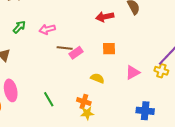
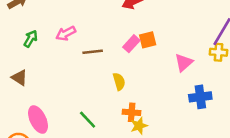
pink rectangle: (76, 53) -> (131, 44), moved
yellow semicircle: (97, 78) -> (119, 81), moved, turned 64
blue cross: (145, 111) -> (200, 97), moved

